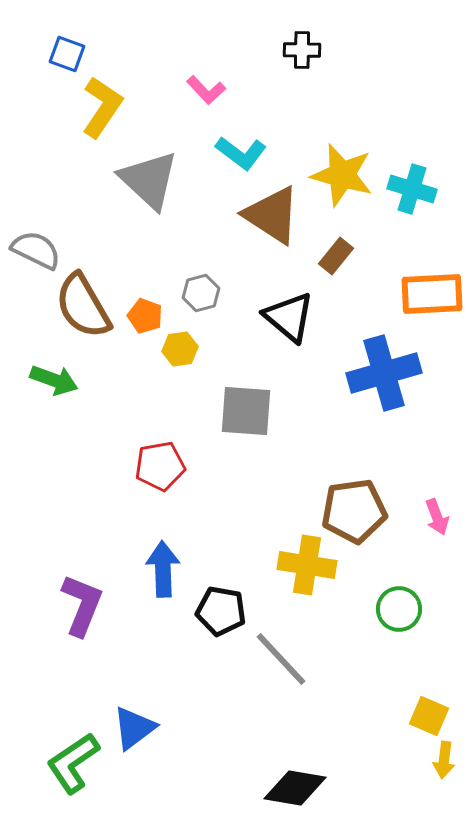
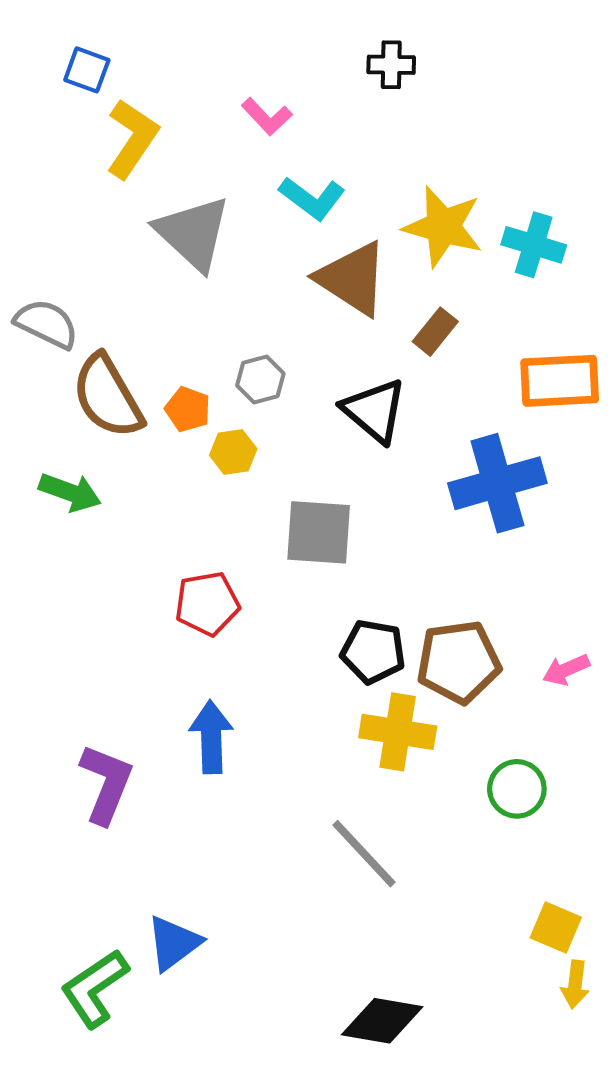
pink arrow: (437, 517) -> (566, 670), turned 87
black pentagon: (221, 611) -> (373, 652), moved

